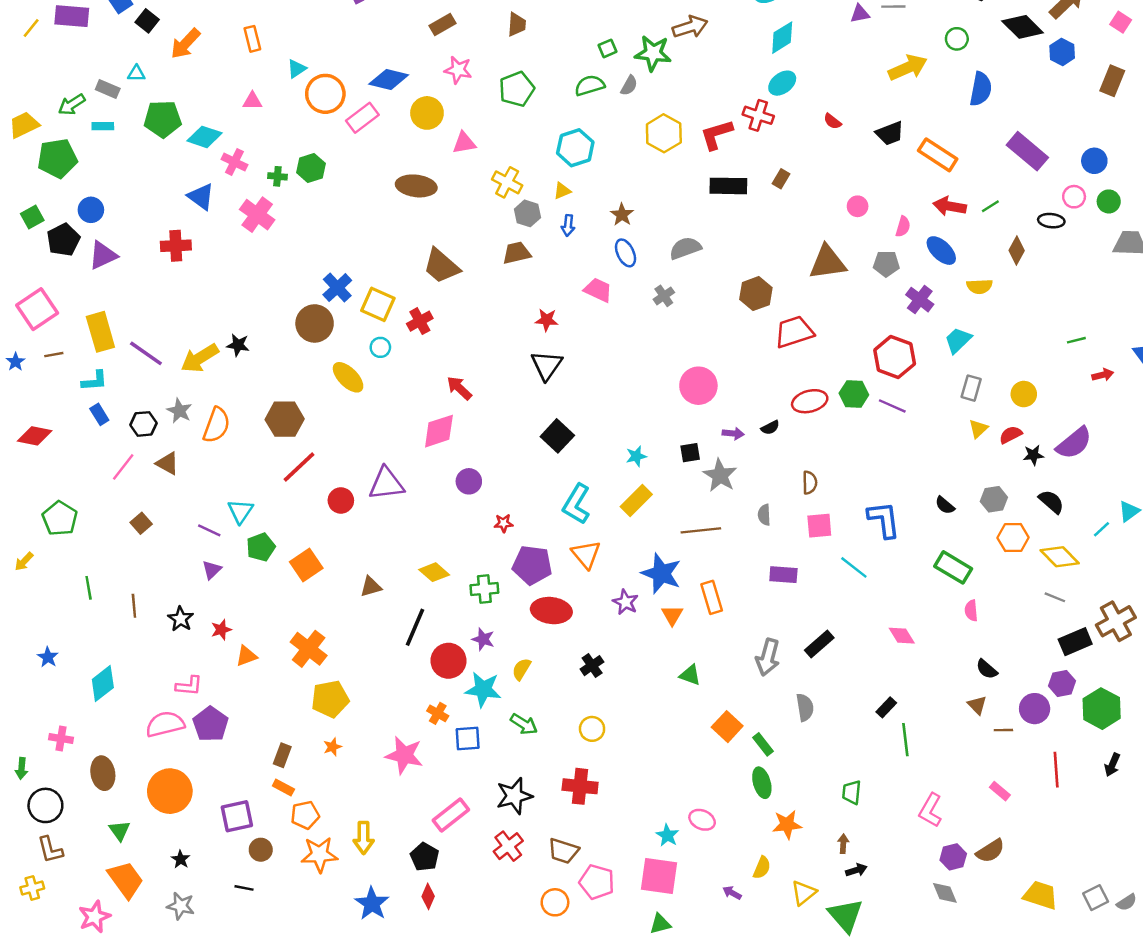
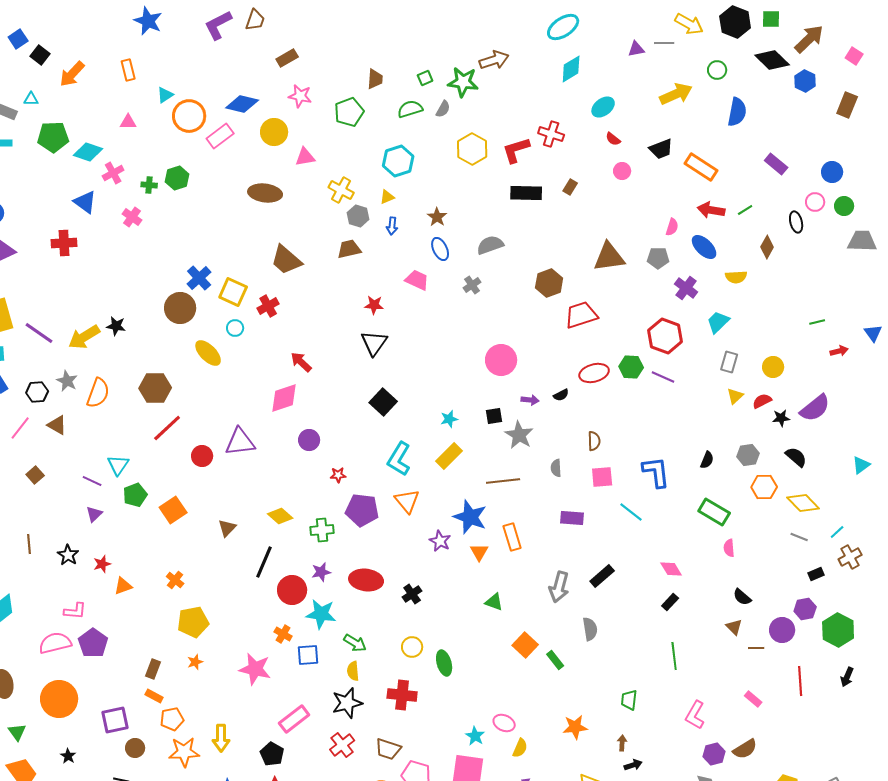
brown trapezoid: (517, 24) -> (375, 79), moved
cyan ellipse: (782, 83) -> (603, 107), moved
purple rectangle: (1027, 151) -> (776, 164), size x0.7
pink cross: (234, 162) -> (113, 173), turned 35
pink circle: (858, 206) -> (622, 171), moved
pink cross: (257, 215) -> (132, 217), size x0.7
black ellipse: (1051, 221) -> (796, 222), turned 70
black semicircle: (945, 505) -> (707, 460), turned -108
cyan line: (1102, 529) -> (837, 532), moved
brown triangle: (371, 587) -> (227, 528), turned -30
red ellipse: (551, 611) -> (366, 580), moved
brown cross: (1116, 621) -> (850, 557), size x0.7
purple star: (483, 639) -> (321, 572), turned -30
black rectangle: (1075, 642) -> (816, 574), size x0.6
orange cross: (309, 649) -> (175, 580), size x0.6
yellow semicircle: (521, 669) -> (353, 671), moved, turned -36
black rectangle: (886, 707) -> (670, 602), moved
green ellipse: (762, 783) -> (444, 663), moved
yellow semicircle: (762, 868) -> (520, 748), moved

